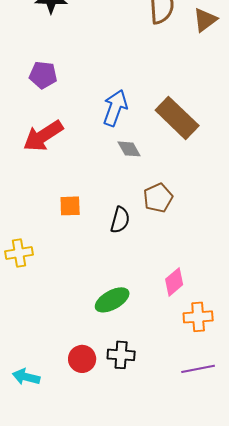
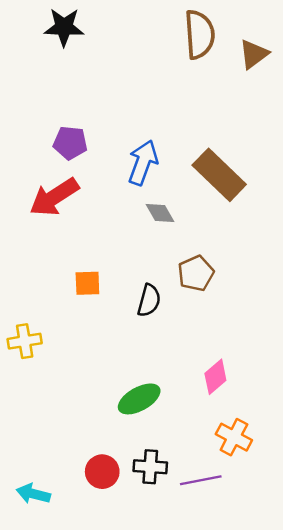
purple pentagon: (43, 75) -> (70, 143), moved
orange cross: (198, 317) -> (234, 437), moved, turned 32
purple line: (198, 369) -> (201, 480), moved

